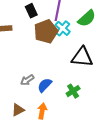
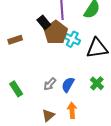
black rectangle: (31, 11) -> (44, 22), moved
cyan cross: (63, 28) -> (72, 39), moved

